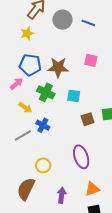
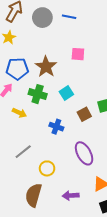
brown star: (58, 67) -> (46, 67), turned -30
cyan square: (74, 96) -> (66, 93), turned -32
blue cross: (43, 125) -> (56, 127), moved
gray line: (23, 135) -> (23, 152), moved
purple arrow: (62, 195) -> (71, 196), turned -91

